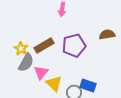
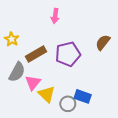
brown semicircle: (107, 34) -> (103, 42), turned -42
yellow star: (21, 48) -> (12, 39), moved

